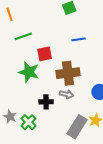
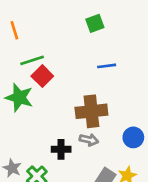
red square: (45, 54) -> (42, 76), moved, turned -35
green star: (29, 72) -> (19, 98), moved

